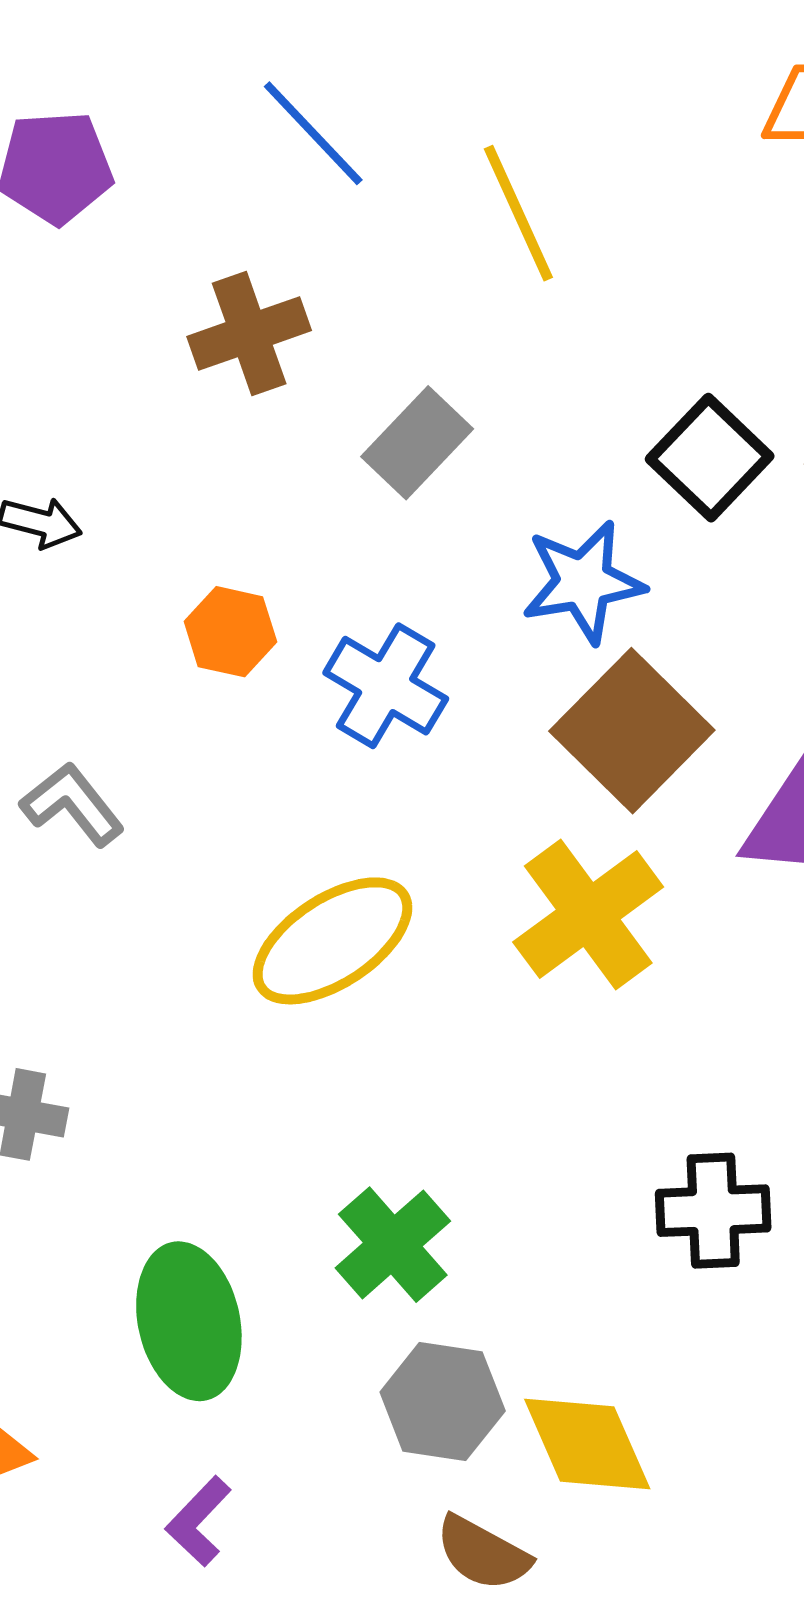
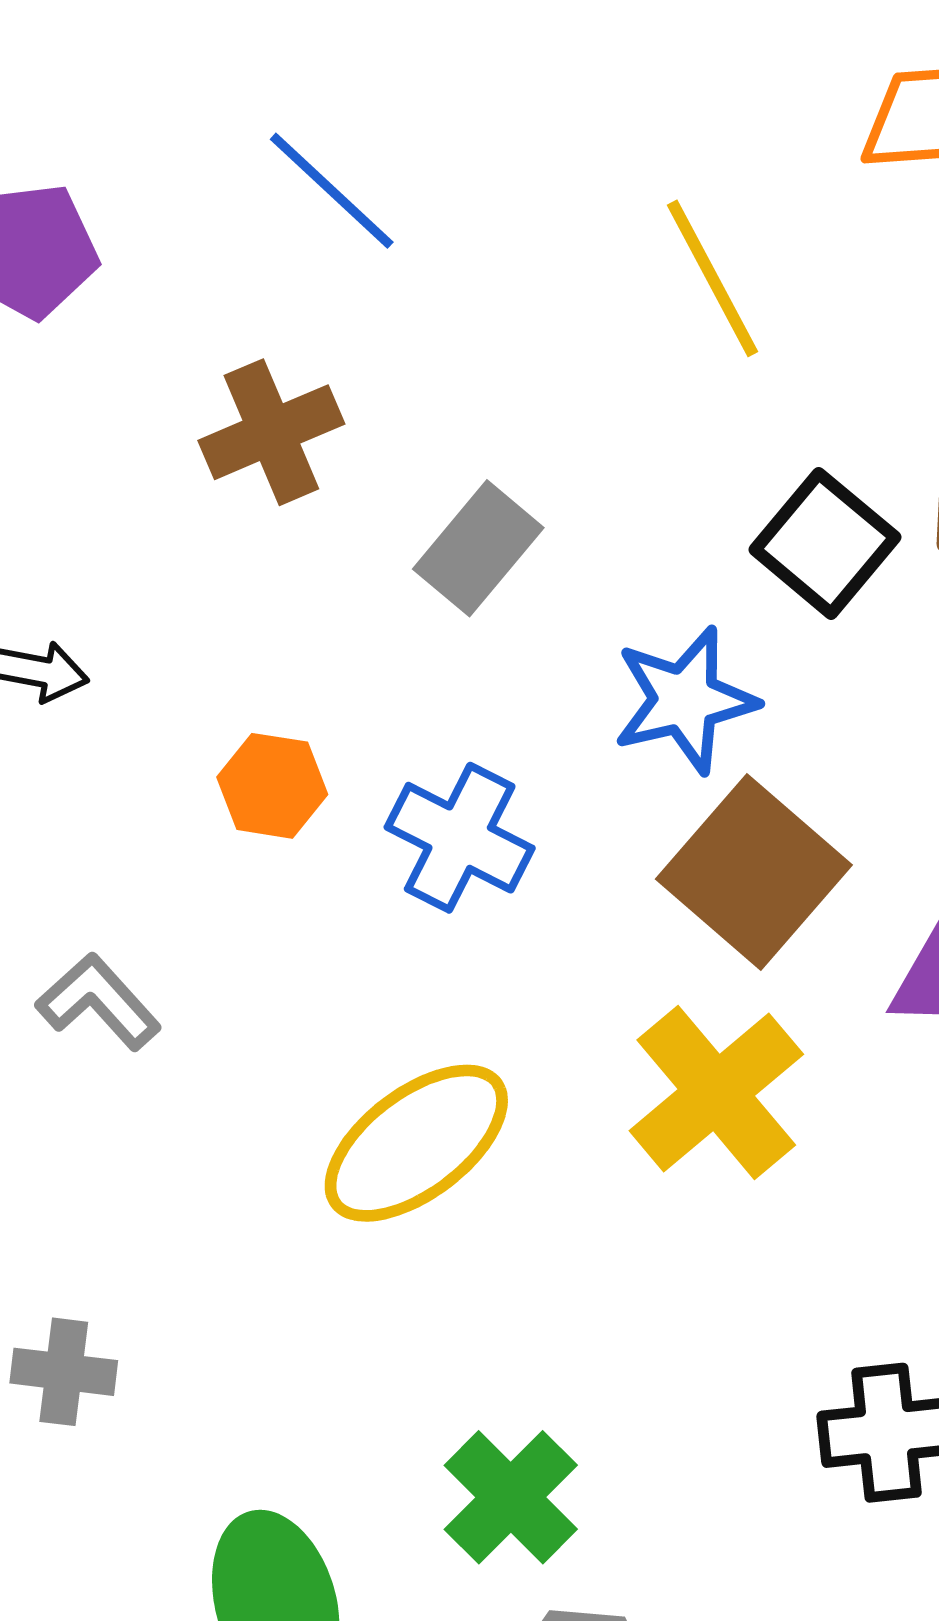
yellow line: (518, 213) -> (712, 278), moved

